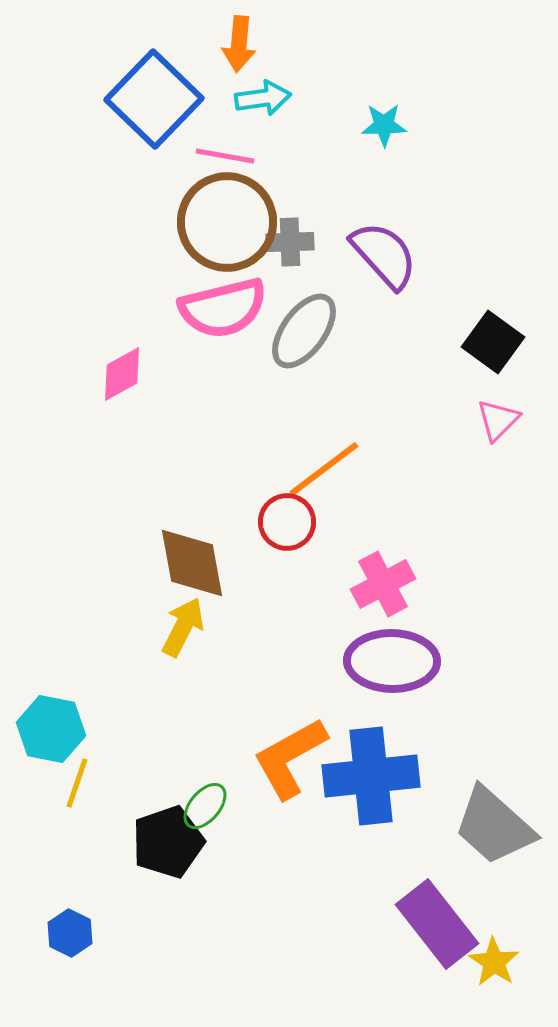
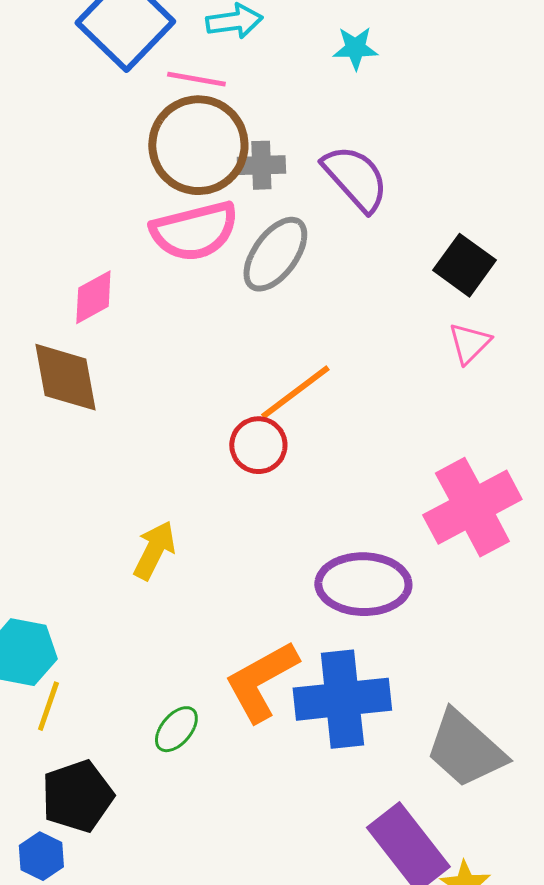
brown diamond: (192, 563) -> (65, 377), moved
pink cross: (383, 584) -> (472, 507), moved, size x1.5
black pentagon: (168, 842) -> (77, 796), moved

